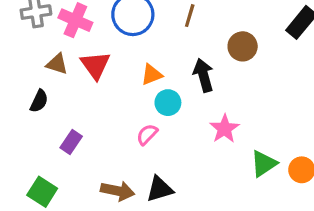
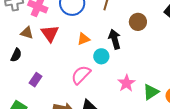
cyan circle: (168, 103) -> (101, 56), moved
pink star: (224, 129) -> (126, 83), moved
pink semicircle: (147, 134) -> (81, 75), size x1.5

